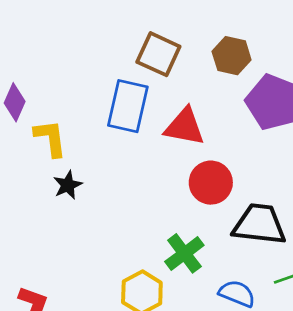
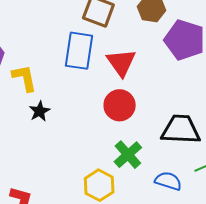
red triangle: (185, 127) -> (121, 63), turned 48
red circle: (211, 183) -> (120, 105), moved

